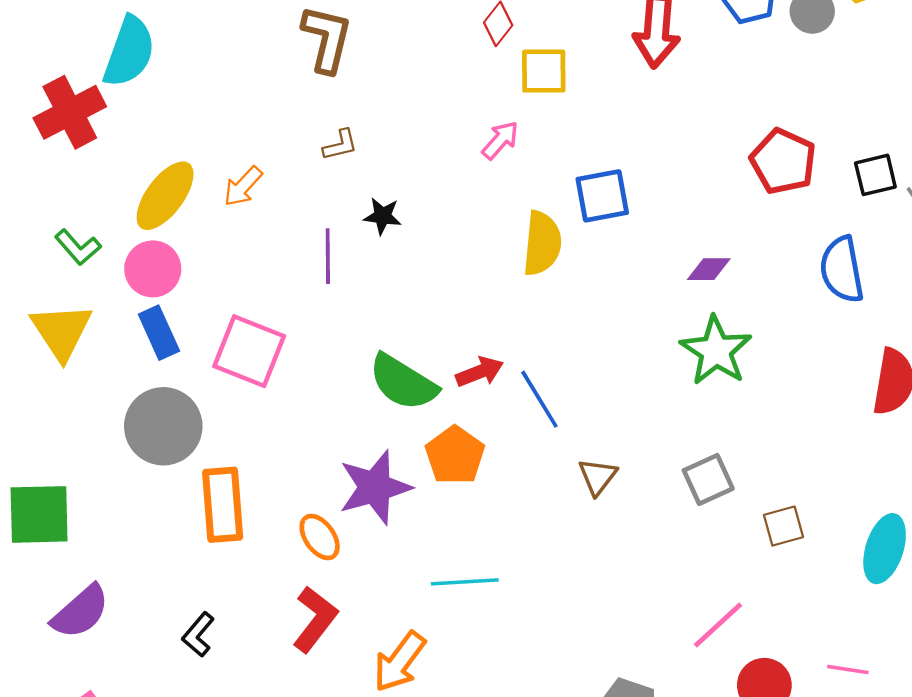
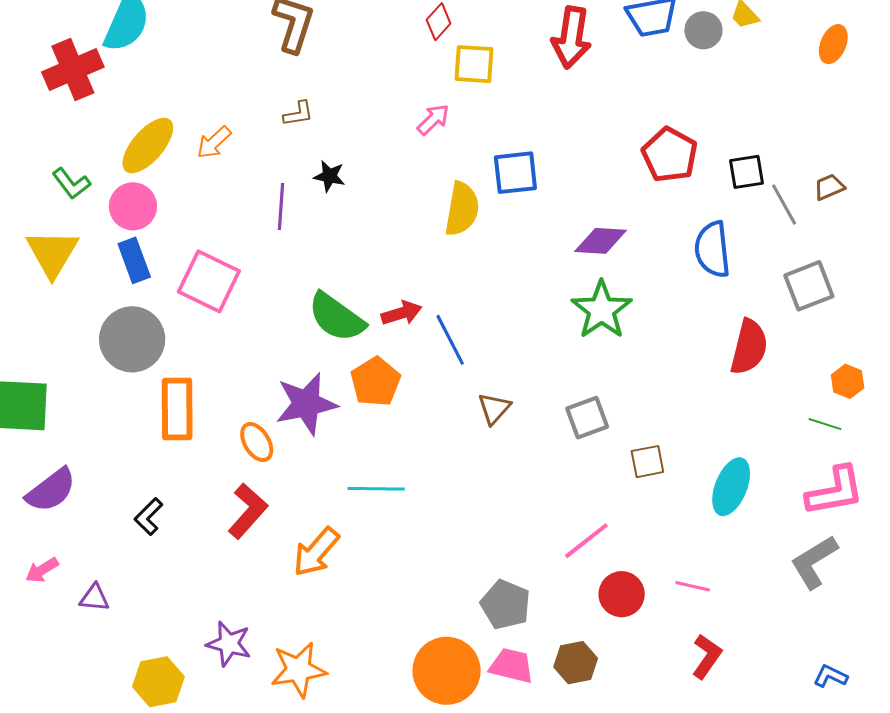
purple diamond: (709, 269) -> (601, 241), size x1.4

